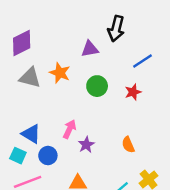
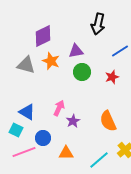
purple diamond: (22, 43) -> (43, 36), moved
purple triangle: (90, 49) -> (76, 51), moved
orange semicircle: (128, 145) -> (108, 121), size x1.5
blue circle: (48, 156) -> (43, 138), moved

